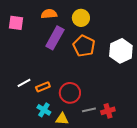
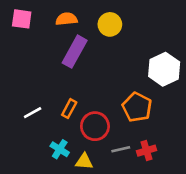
pink square: (16, 23) -> (22, 19), moved
orange pentagon: (84, 46) -> (137, 107), moved
orange rectangle: (43, 87) -> (69, 109), moved, turned -40

